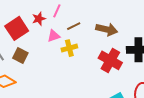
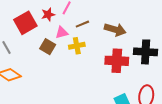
brown square: (20, 55) -> (48, 47), moved
red cross: (110, 60) -> (117, 61), turned -30

